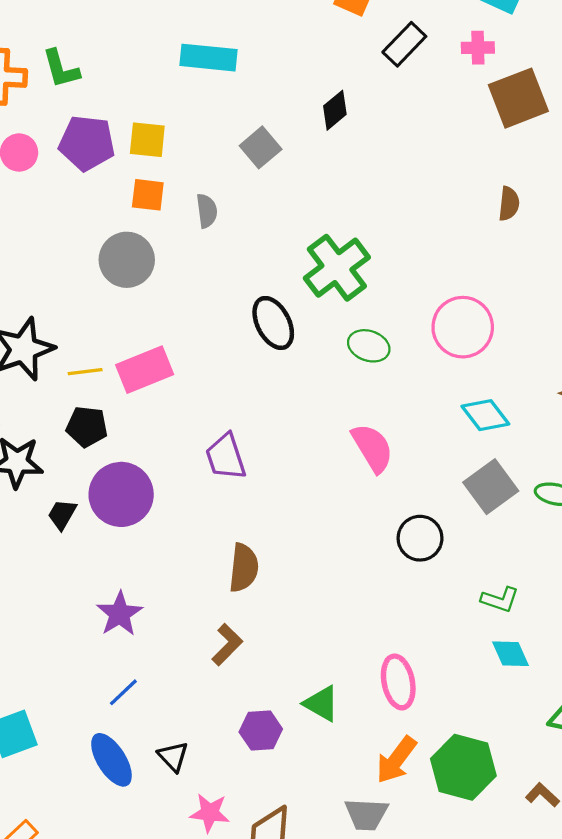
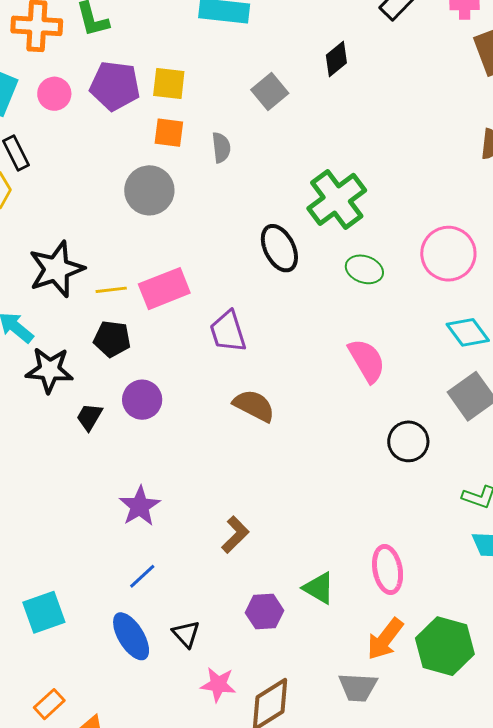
purple trapezoid: (226, 457) -> (228, 332), moved
purple circle: (121, 494) -> (142, 400), size x0.7
brown semicircle: (244, 568) -> (254, 406), moved, turned -69

